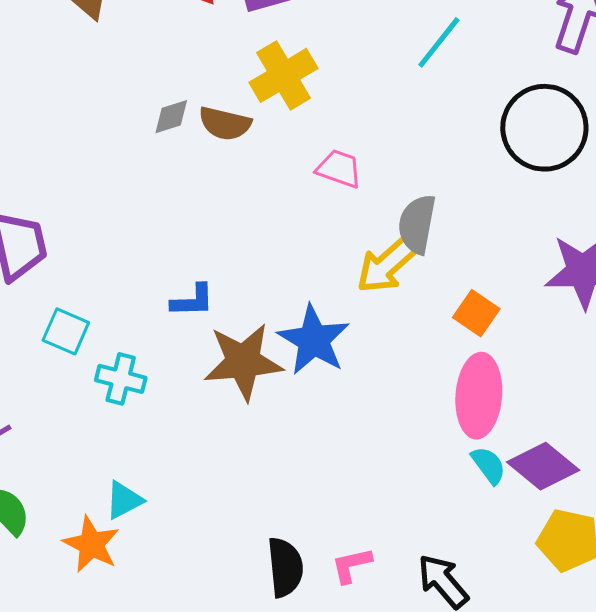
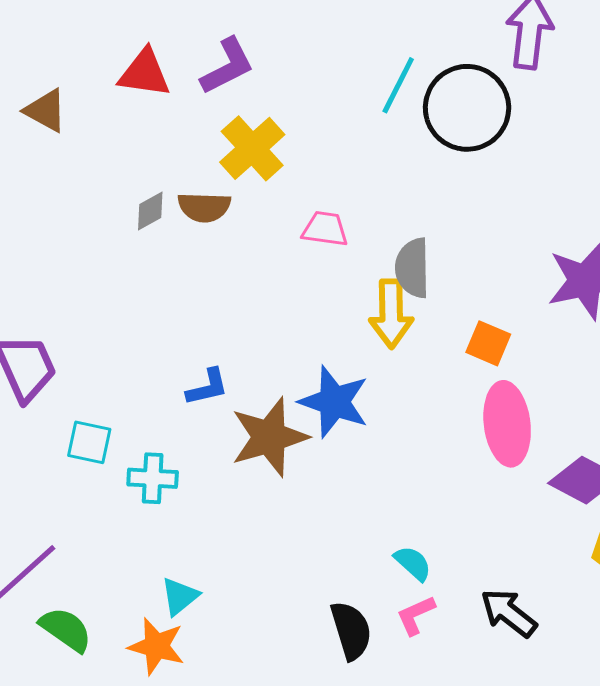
black circle: (544, 128) -> (467, 108), moved
yellow arrow: (387, 265) -> (391, 314), turned -38
cyan semicircle: (489, 465) -> (413, 563), moved

